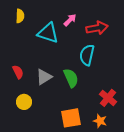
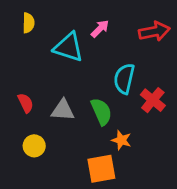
red arrow: (97, 28) -> (154, 31), moved
gray triangle: (44, 77) -> (63, 110), turned 36
red cross: (108, 98) -> (153, 100), moved
orange star: (100, 121) -> (121, 140), moved

